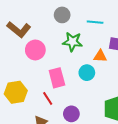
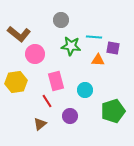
cyan line: (95, 22) -> (94, 37), moved
cyan circle: (87, 73) -> (85, 90), moved
yellow hexagon: (16, 92) -> (16, 82), moved

